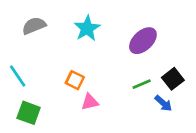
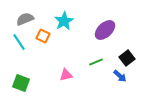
cyan line: (18, 76) -> (19, 42), moved
orange square: (75, 80) -> (43, 36), moved
green line: (142, 84) -> (96, 62), moved

